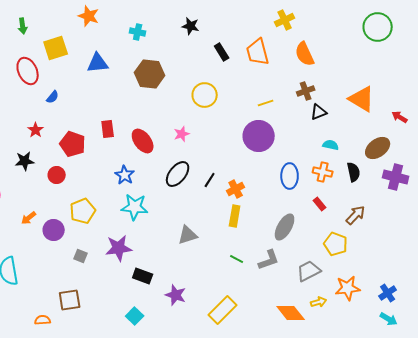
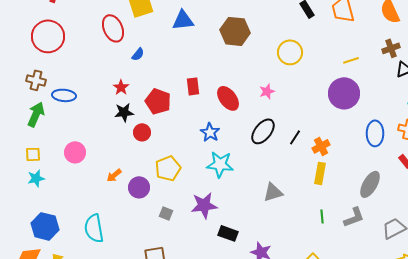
black star: (25, 161) -> (124, 112), moved
green line: (237, 259) -> (322, 216), turned 56

